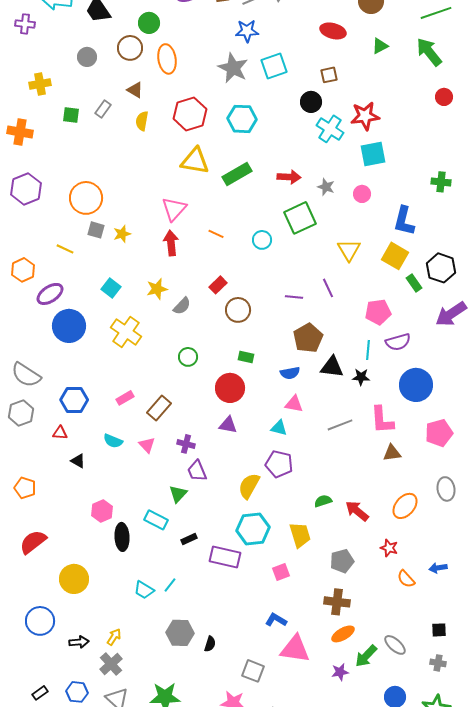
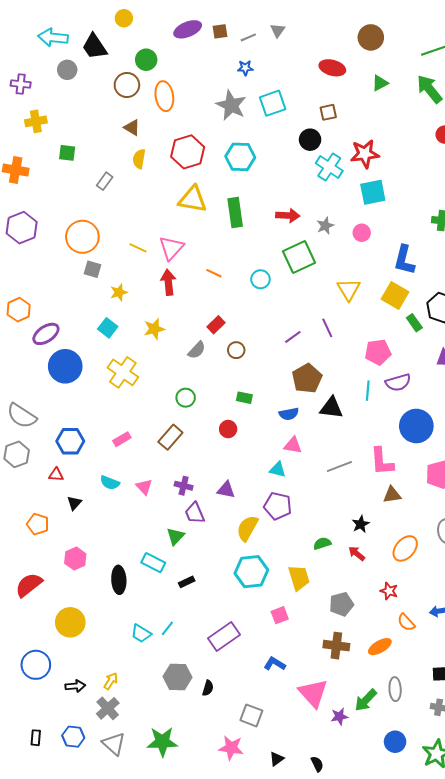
purple cross: (25, 24) -> (21, 84), moved
blue star: (247, 31) -> (245, 68), size x0.7
gray circle: (87, 57) -> (67, 70), moved
gray rectangle: (103, 109) -> (105, 181), moved
green rectangle: (237, 174) -> (235, 212), turned -68
gray star: (326, 187) -> (325, 226), turned 30
yellow star: (122, 234) -> (119, 292), moved
yellow line: (65, 249) -> (138, 248), moved
purple line: (294, 297) -> (293, 337), turned -42
gray semicircle: (182, 306) -> (197, 350), moved
brown circle: (238, 310) -> (236, 350), size x0.7
black star: (361, 377) -> (361, 524), moved, turned -30
red circle: (230, 388) -> (228, 429), size x0.6
brown rectangle: (159, 408) -> (170, 437), moved
purple triangle: (228, 425) -> (226, 490), moved
black triangle: (78, 461) -> (74, 503), turned 42
orange pentagon: (25, 488) -> (38, 524), moved
pink hexagon: (102, 511) -> (75, 559), moved
red arrow: (357, 511) -> (357, 554), size x0.7
purple rectangle: (225, 557) -> (224, 636), moved, turned -48
orange ellipse: (343, 634) -> (380, 647), moved
gray ellipse: (395, 645) -> (395, 689), turned 45
pink triangle: (295, 649) -> (313, 693), moved, turned 40
black rectangle: (40, 693) -> (36, 738), turned -49

